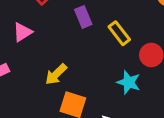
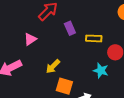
yellow rectangle: (119, 33) -> (94, 38), turned -49

